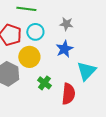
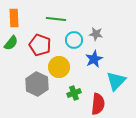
cyan circle: (35, 32) -> (74, 40), moved
green cross: (44, 83) -> (74, 93), turned 32

